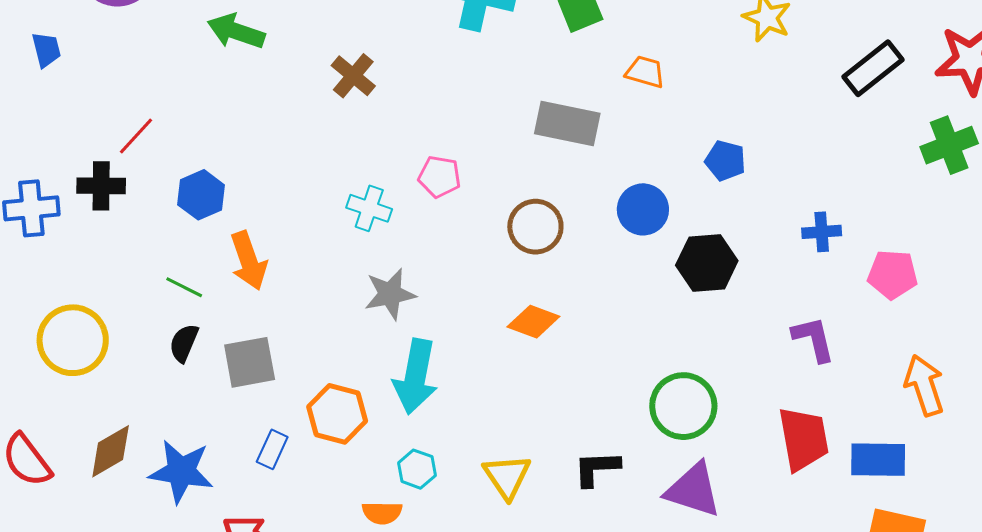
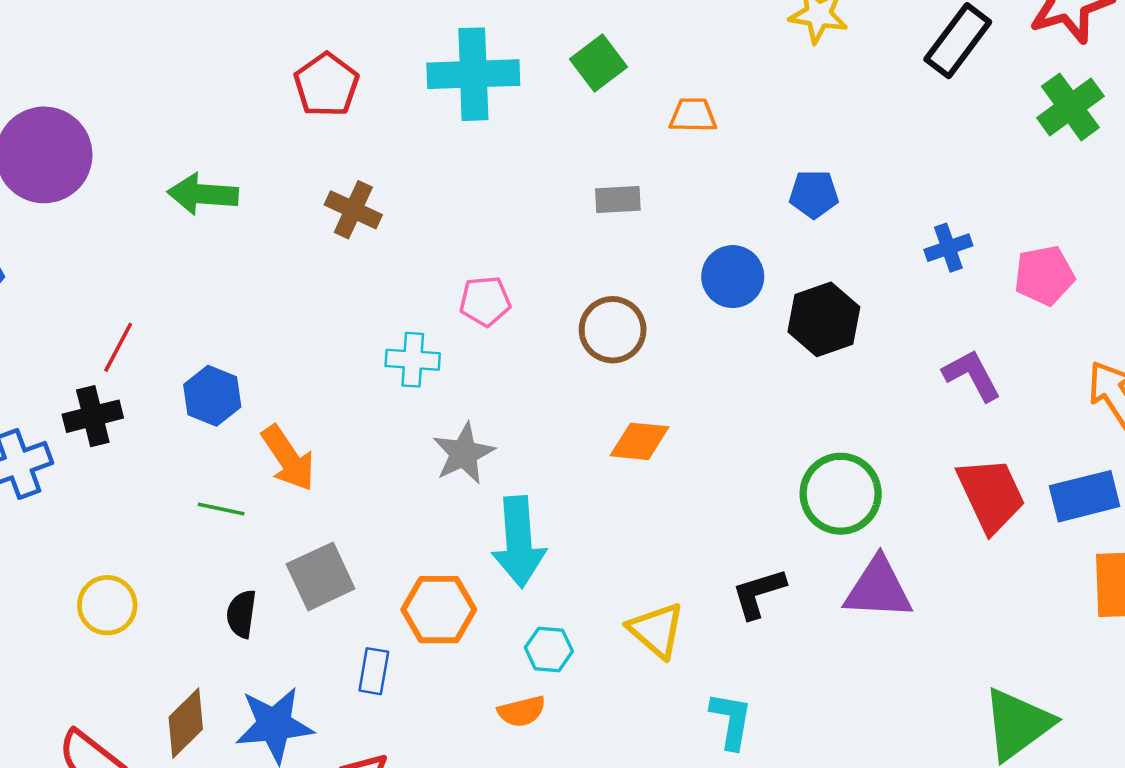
gray rectangle: (567, 123) -> (618, 200), size x0.6
yellow circle: (73, 340) -> (107, 605), size x0.7
black semicircle: (184, 343) -> (241, 614), moved

